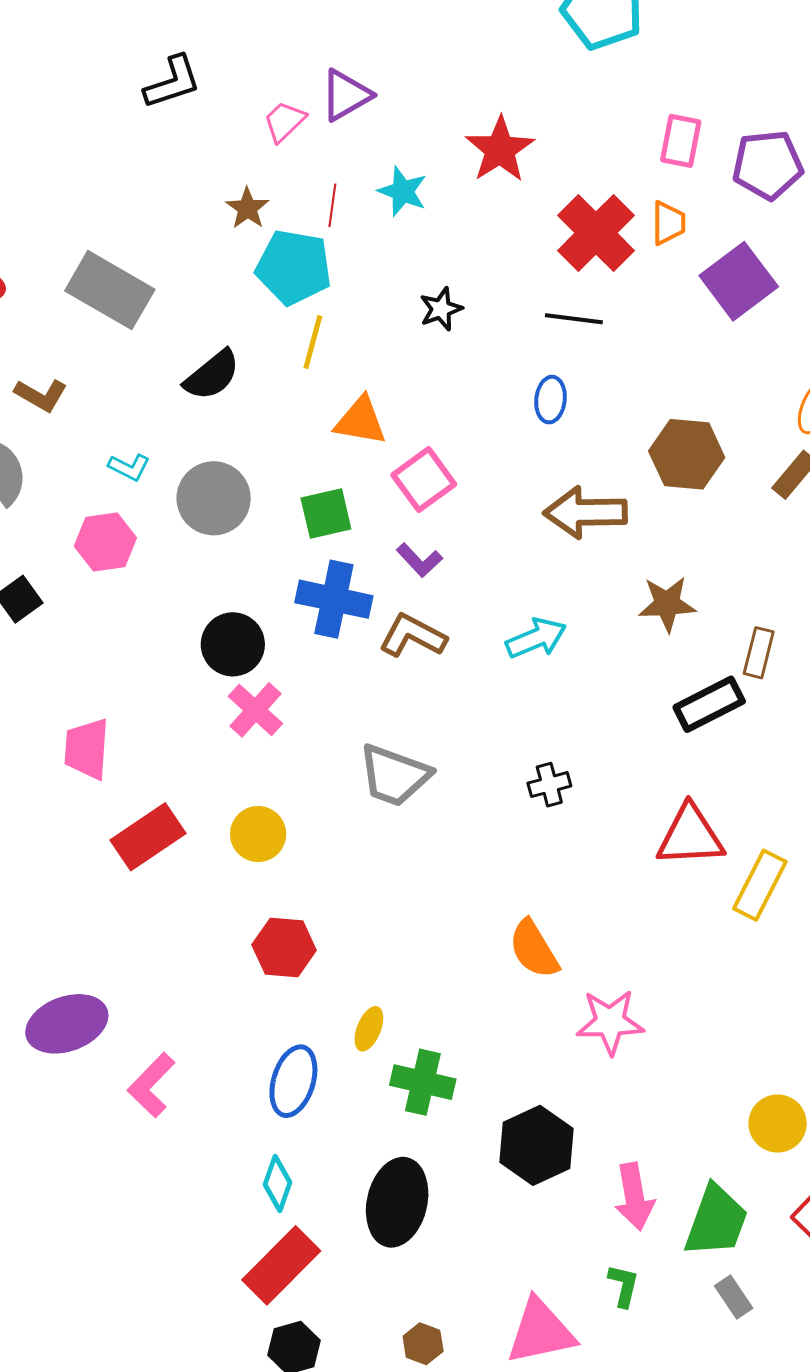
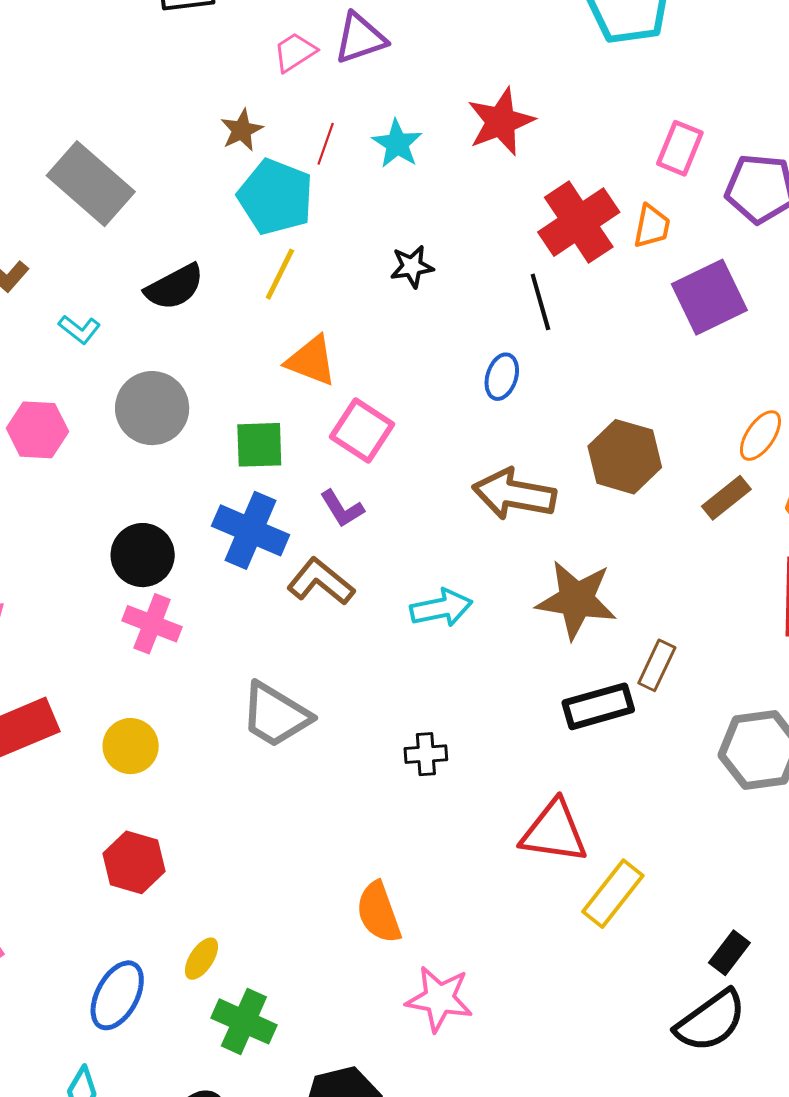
black line: (574, 319) -> (540, 302), turned 56
cyan L-shape: (129, 467) -> (79, 329), moved
pink square: (424, 480) -> (362, 431), turned -32
brown star: (667, 604) -> (576, 600), size x1.4
pink cross: (255, 710) -> (152, 624), turned -32

